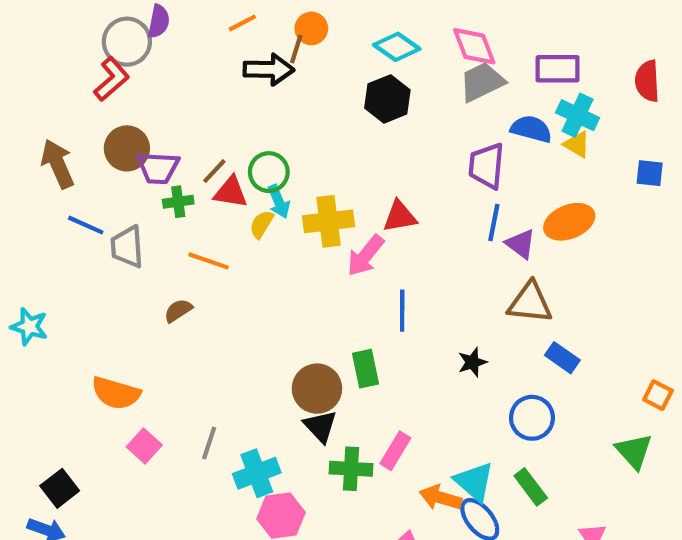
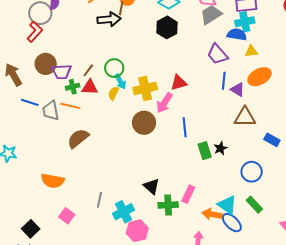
cyan cross: (578, 115) -> (245, 22), moved, turned -30
yellow triangle: (577, 144) -> (251, 51), moved, turned -32
purple trapezoid: (487, 166) -> (217, 54), turned -40
red triangle: (231, 192) -> (90, 87), moved
orange line: (208, 261) -> (70, 106), moved
brown semicircle: (178, 311) -> (78, 138), size x1.6
blue rectangle: (562, 358) -> (272, 140), moved
green rectangle: (365, 369) -> (205, 151), moved
brown circle: (317, 389) -> (144, 123), moved
pink square: (144, 446) -> (67, 216), moved

